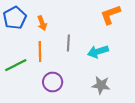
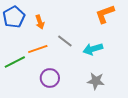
gray line: (68, 43) -> (65, 41), turned -56
orange line: (40, 52) -> (38, 49), turned 72

